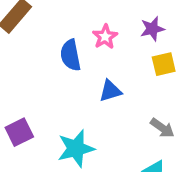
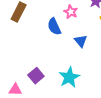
blue triangle: (110, 91) -> (81, 41), turned -40

